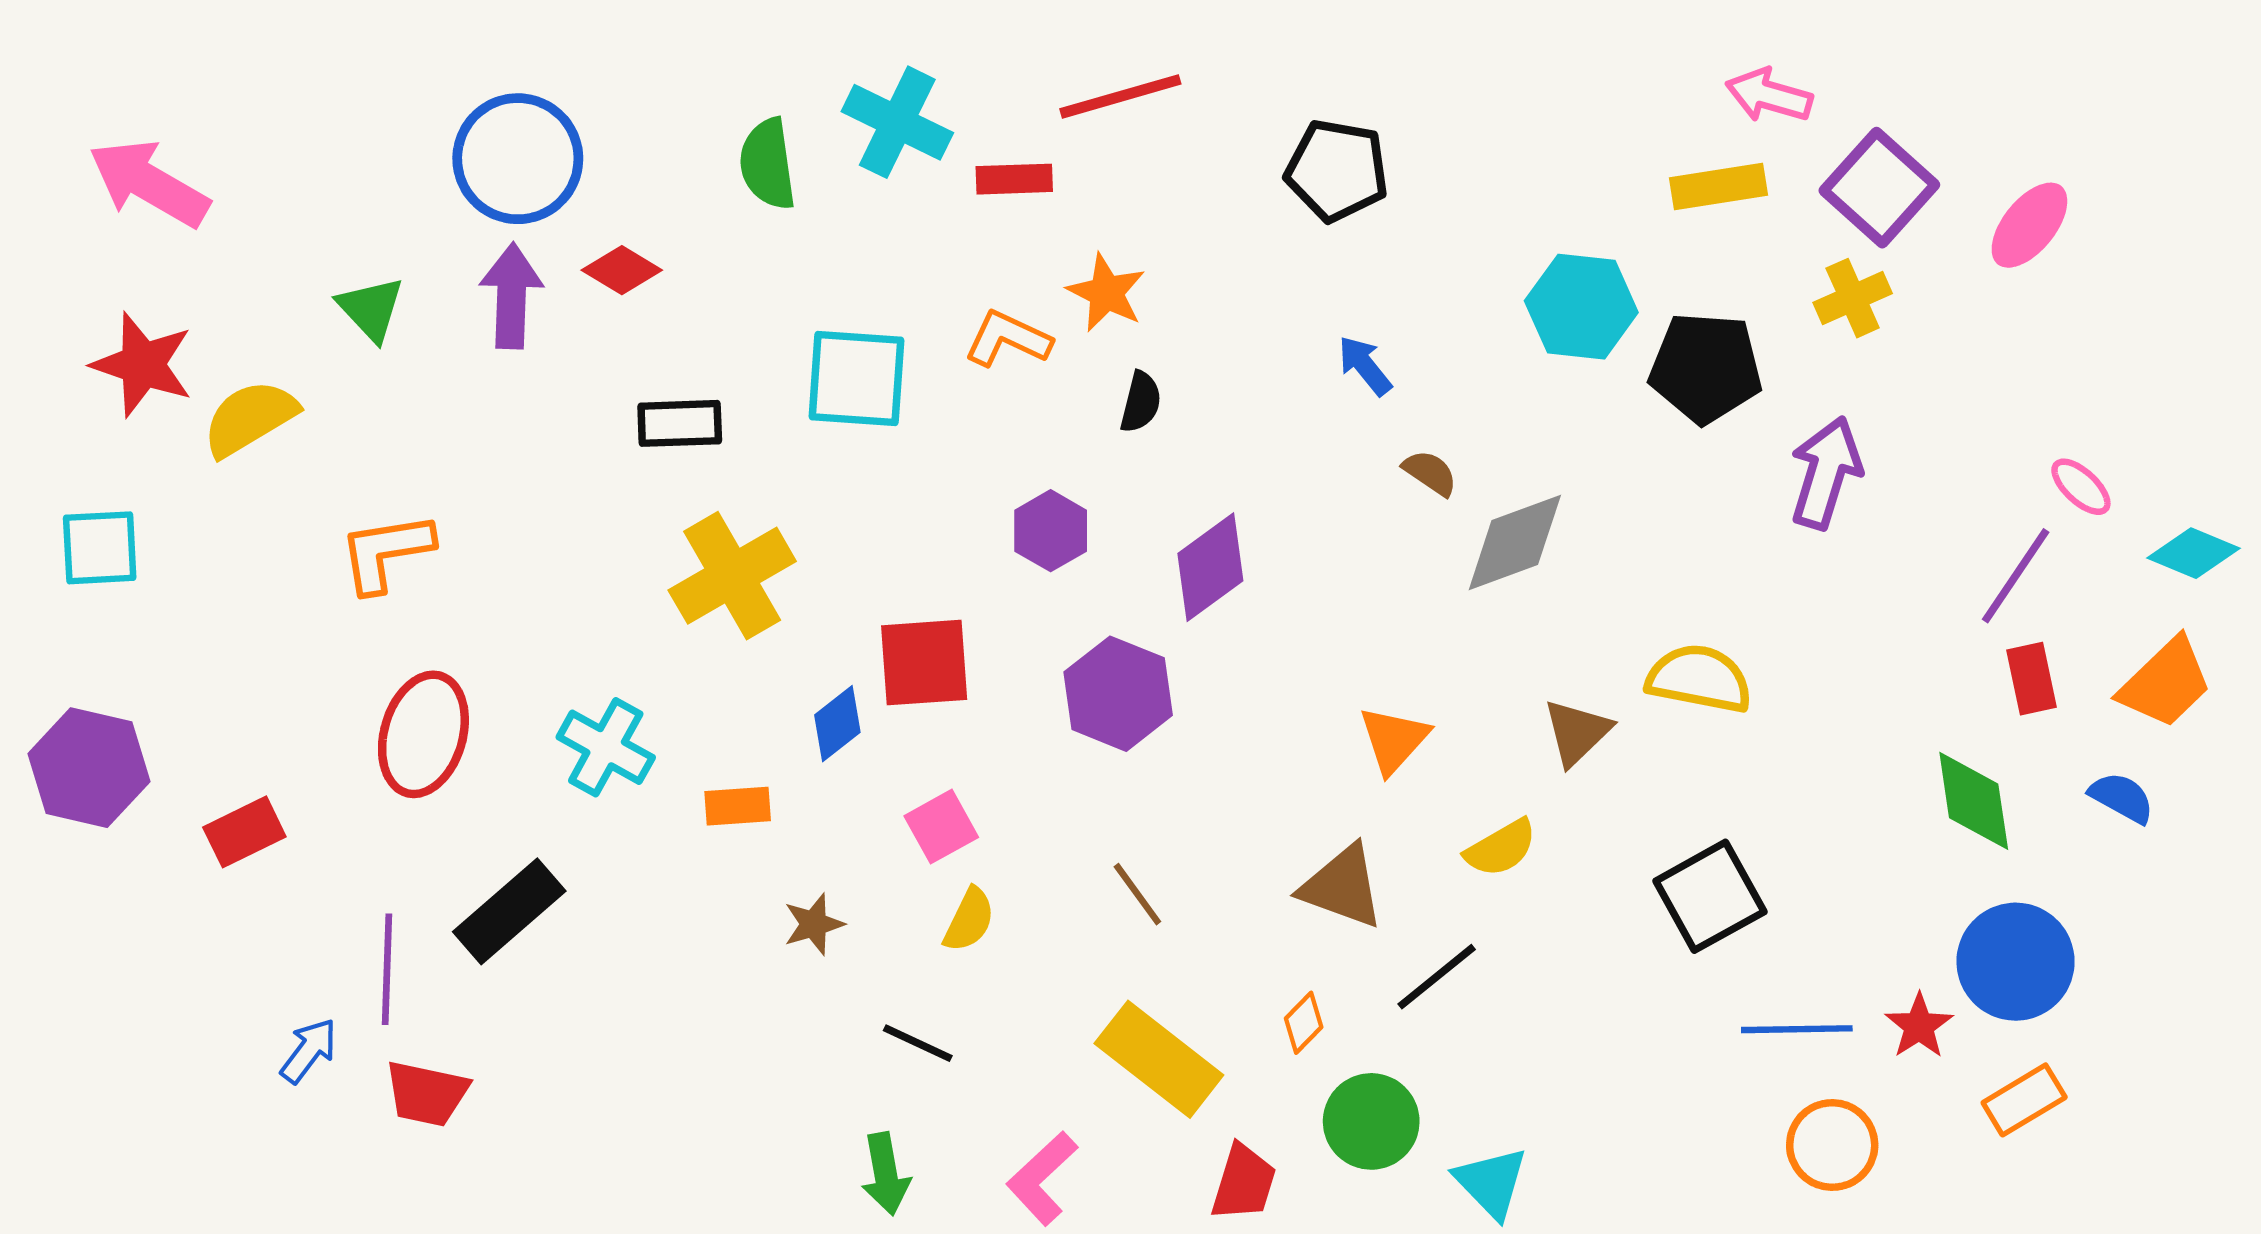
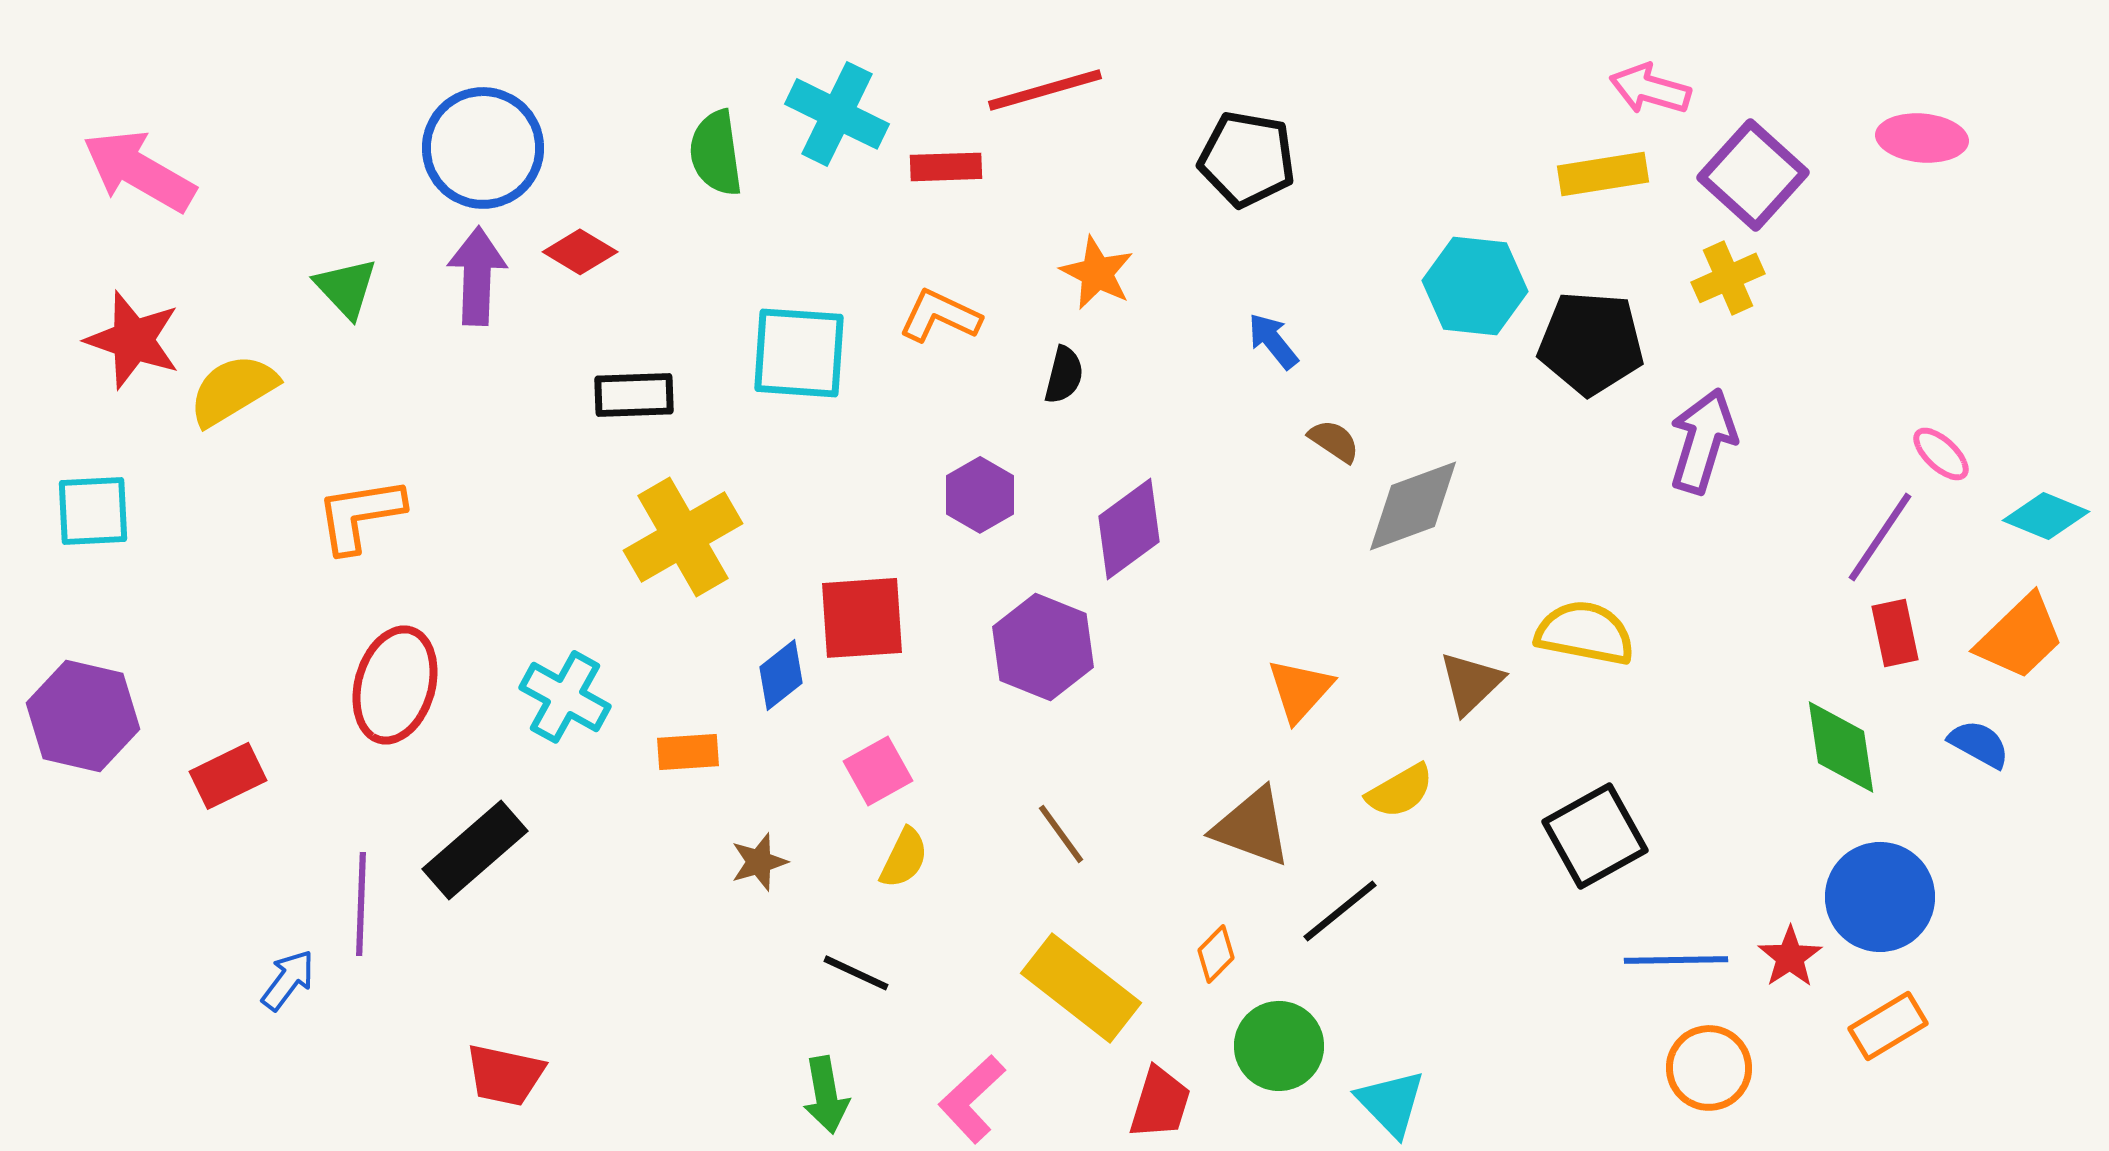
pink ellipse: (2029, 225) -> (1922, 138), moved, turned 56
orange star: (1106, 293) -> (1097, 273), moved
red trapezoid: (427, 1094) -> (505, 1075), moved

